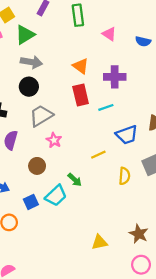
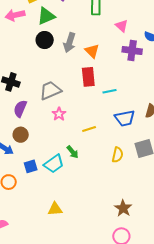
gray arrow: (31, 62) -> (69, 43), moved, turned 90
purple cross: (115, 77) -> (132, 51), moved
black circle: (29, 87) -> (45, 40), moved
yellow line: (98, 155) -> (89, 129), moved
brown circle: (37, 166) -> (21, 135), moved
yellow triangle: (99, 242) -> (55, 209), moved

